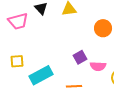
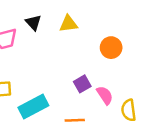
pink semicircle: (98, 66) -> (105, 95), turned -126

